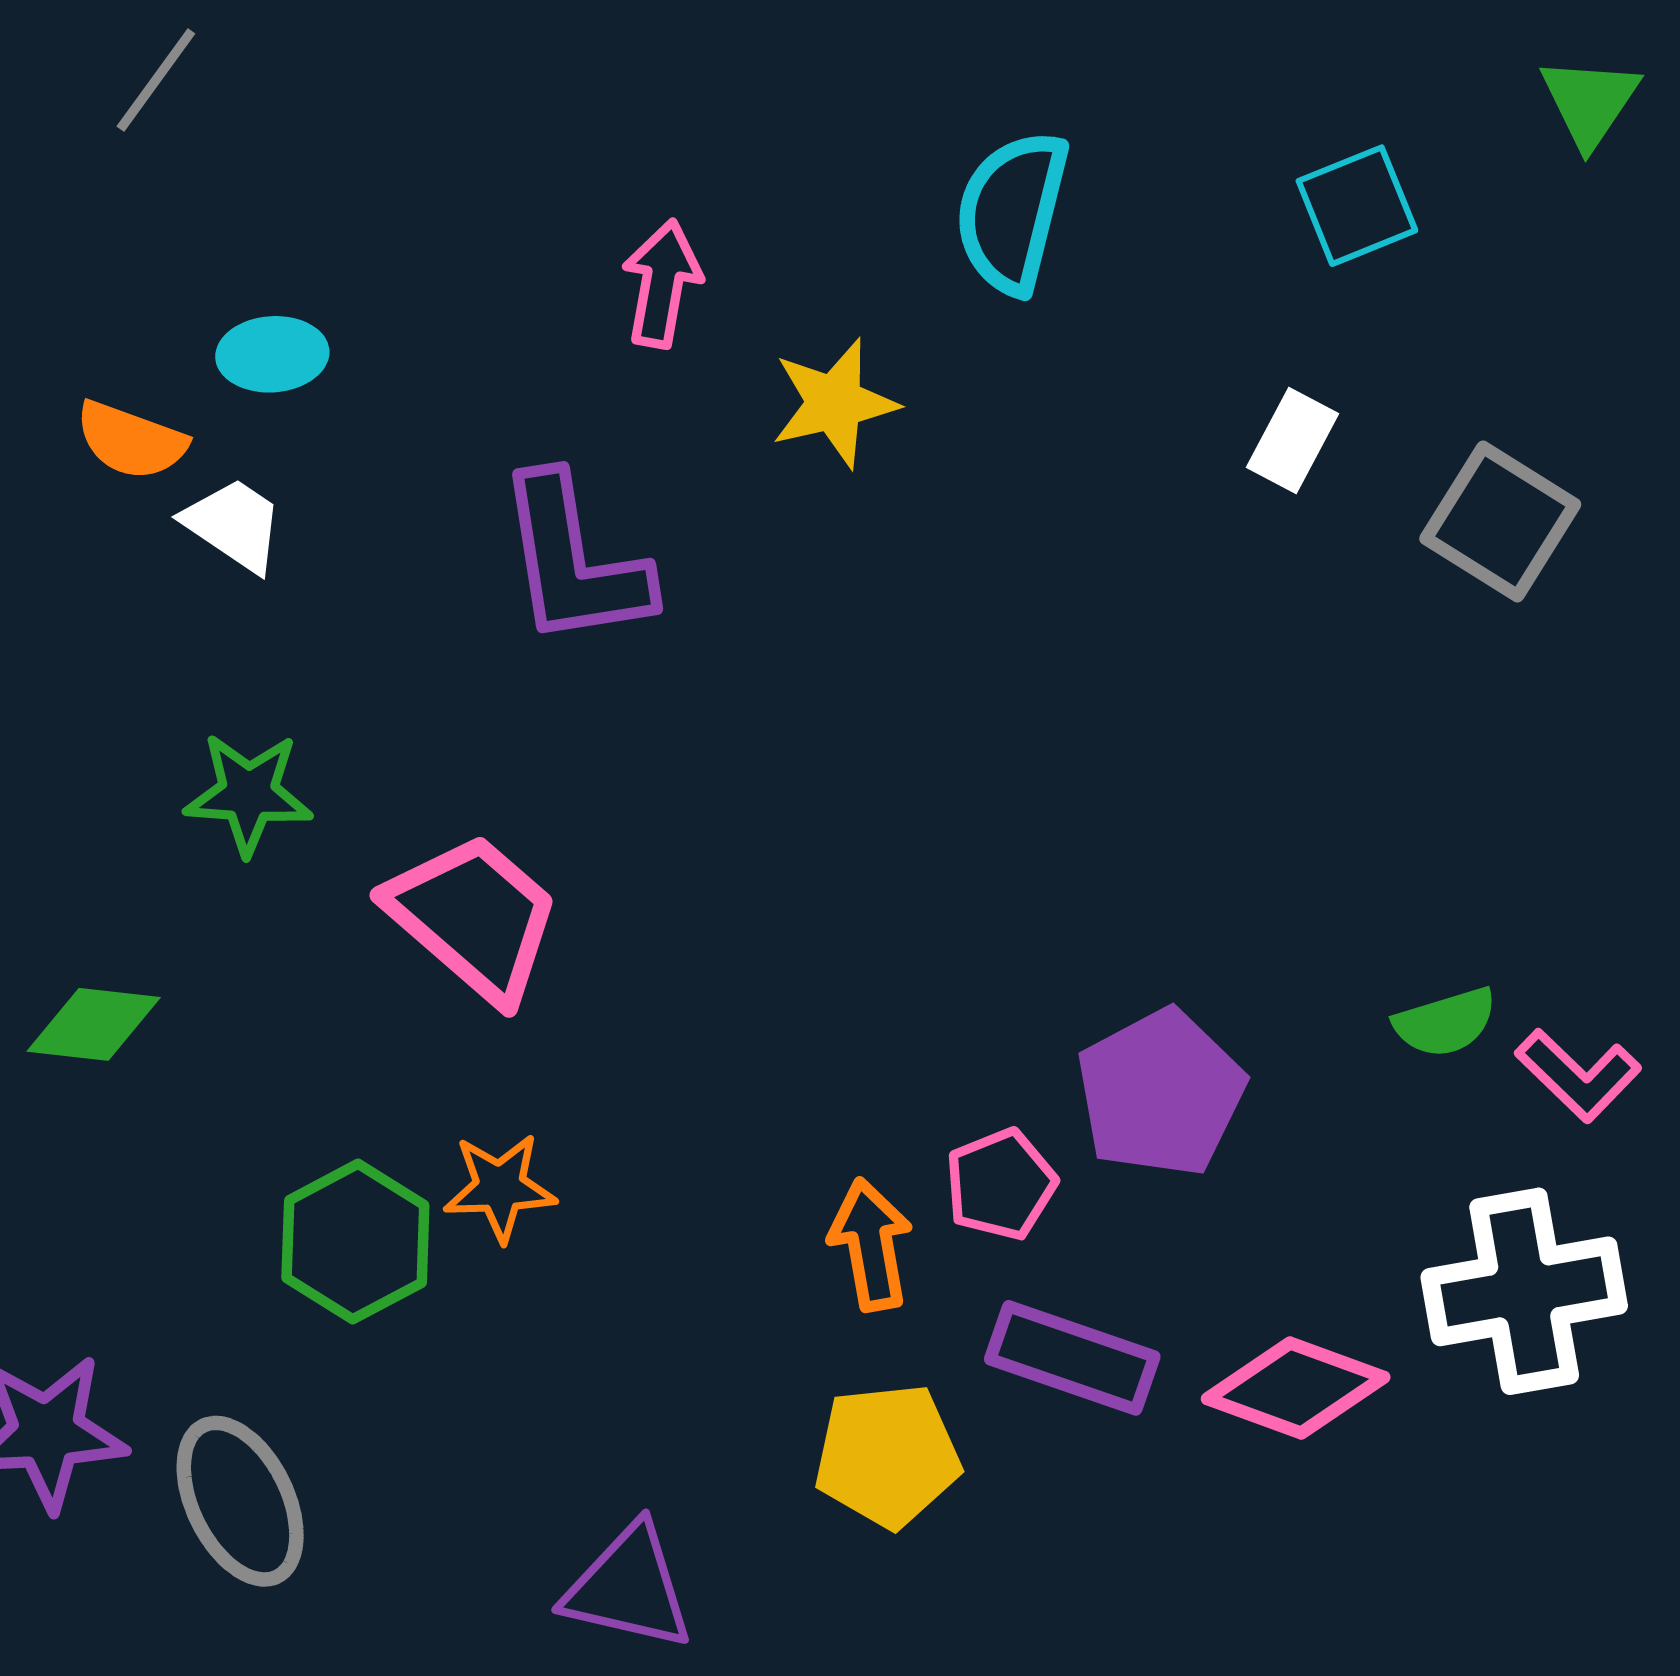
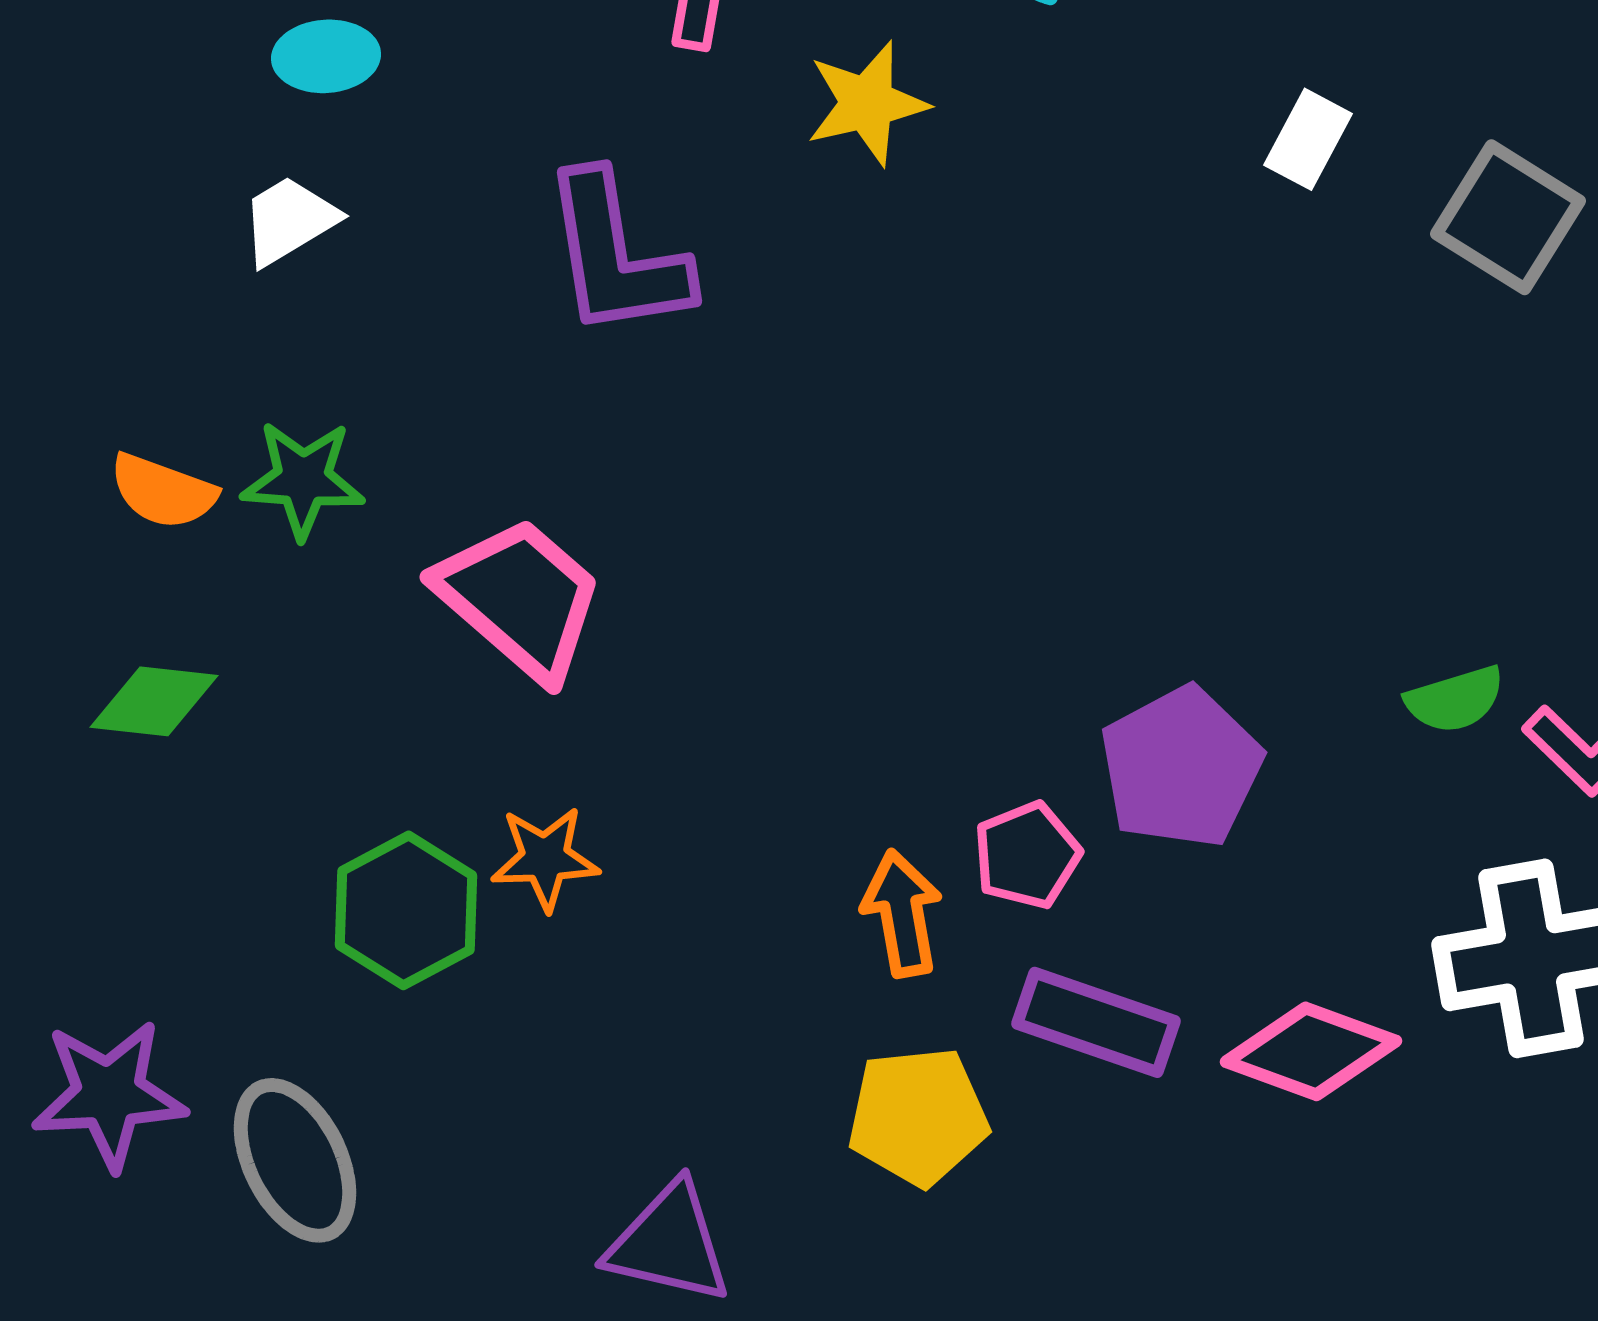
orange semicircle: (131, 440) -> (163, 491), moved
white trapezoid: (234, 525) -> (289, 220), turned -65

